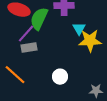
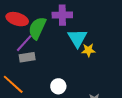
cyan triangle: (79, 29) -> (77, 38), size x1.5
yellow star: (90, 41) -> (88, 50), size x0.6

